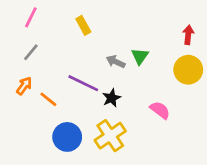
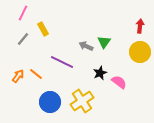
yellow rectangle: (83, 25) -> (43, 29), moved
orange arrow: (24, 86) -> (18, 76), moved
black star: (112, 98) -> (100, 73), moved

